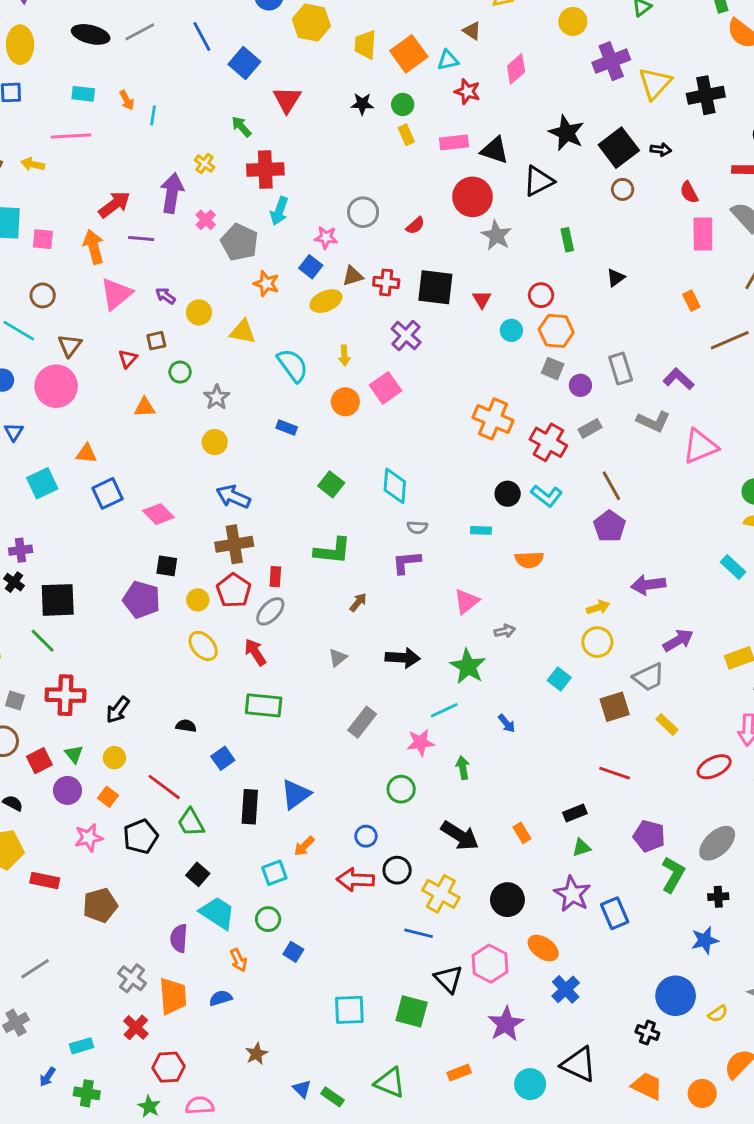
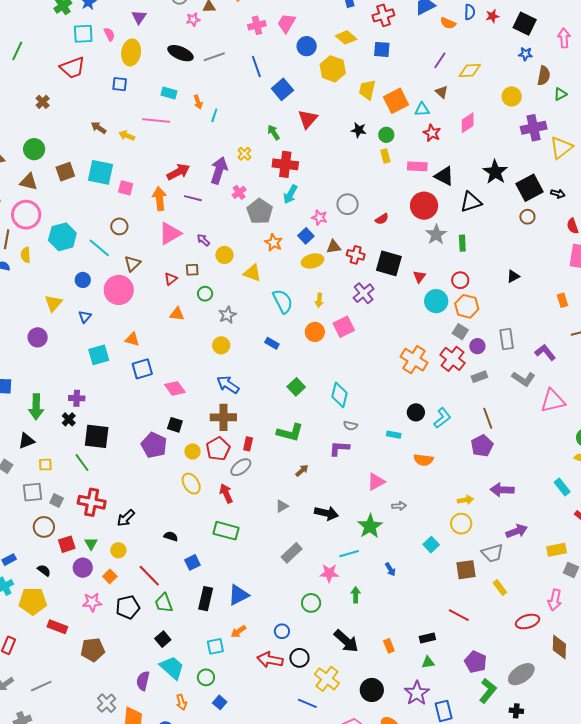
green rectangle: (567, 240) -> (462, 243), moved
cyan circle: (511, 330) -> (436, 301), size x1.5
red cross: (548, 442) -> (452, 359), moved
cyan L-shape: (547, 496) -> (442, 418), turned -85

